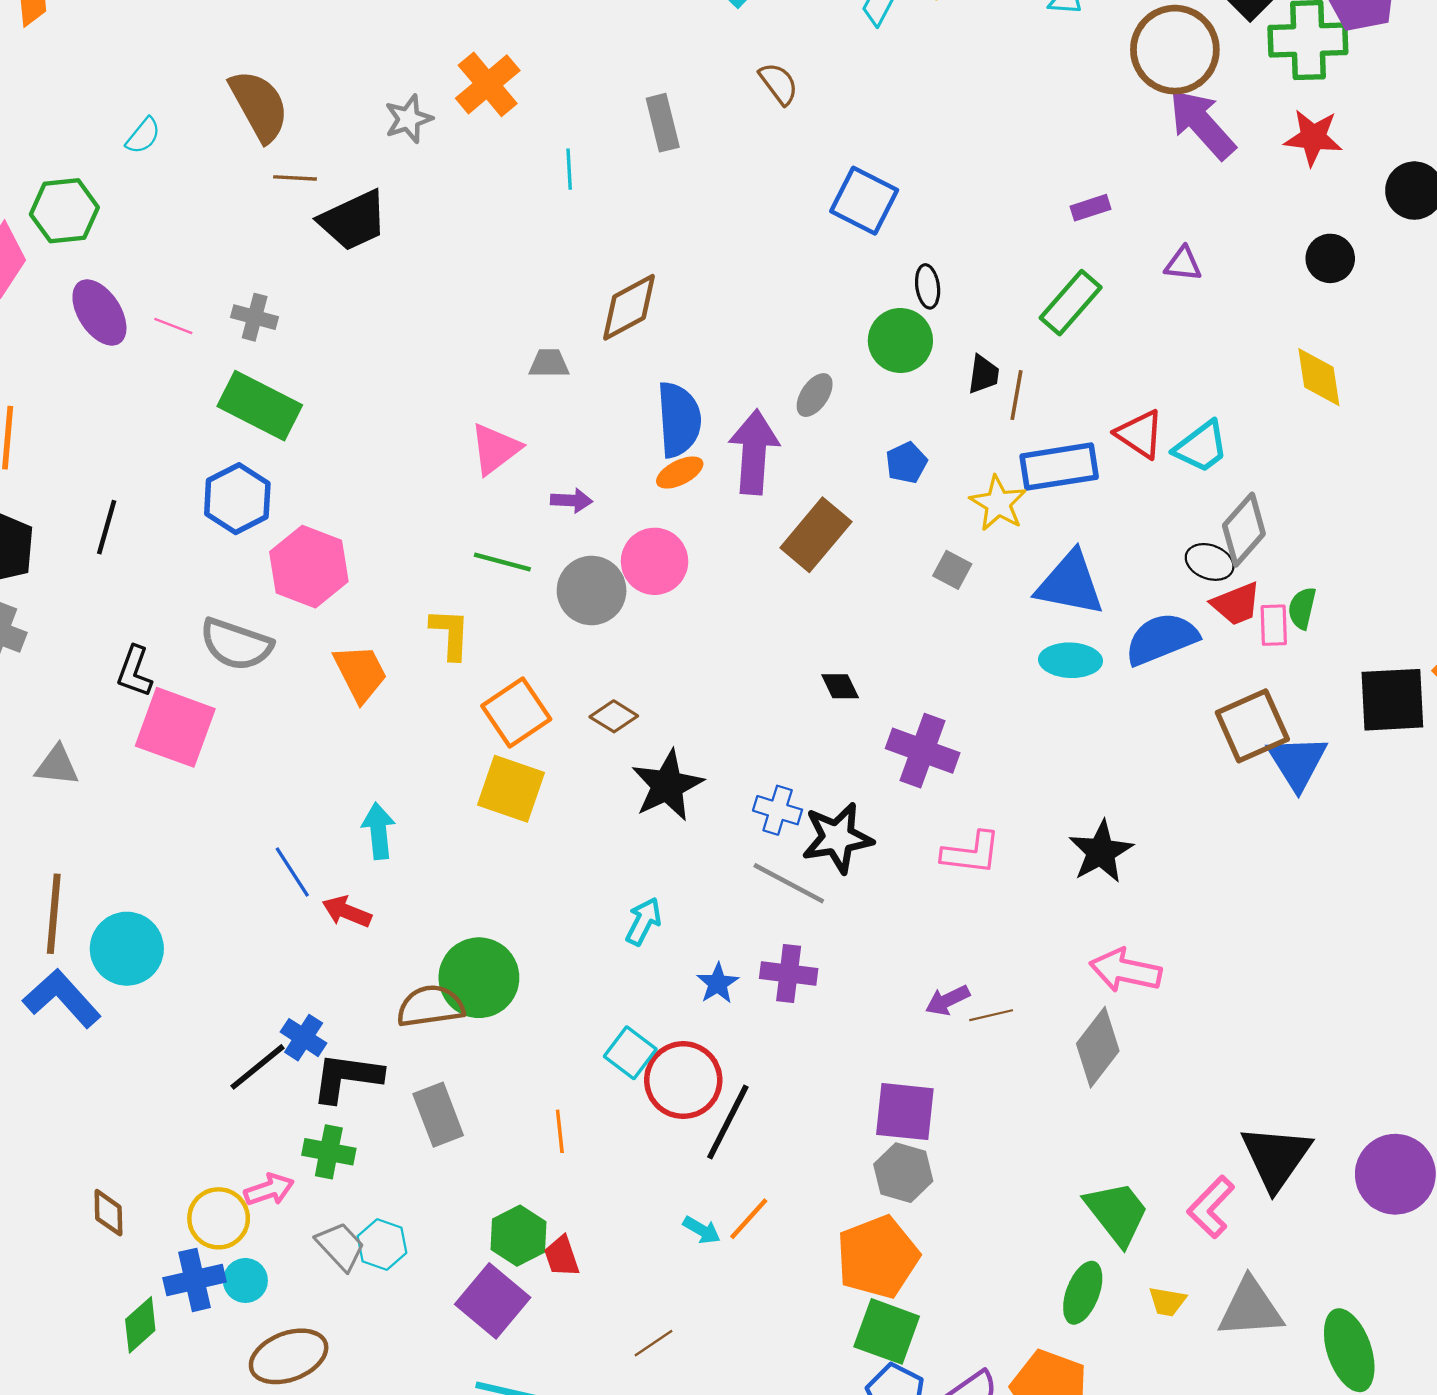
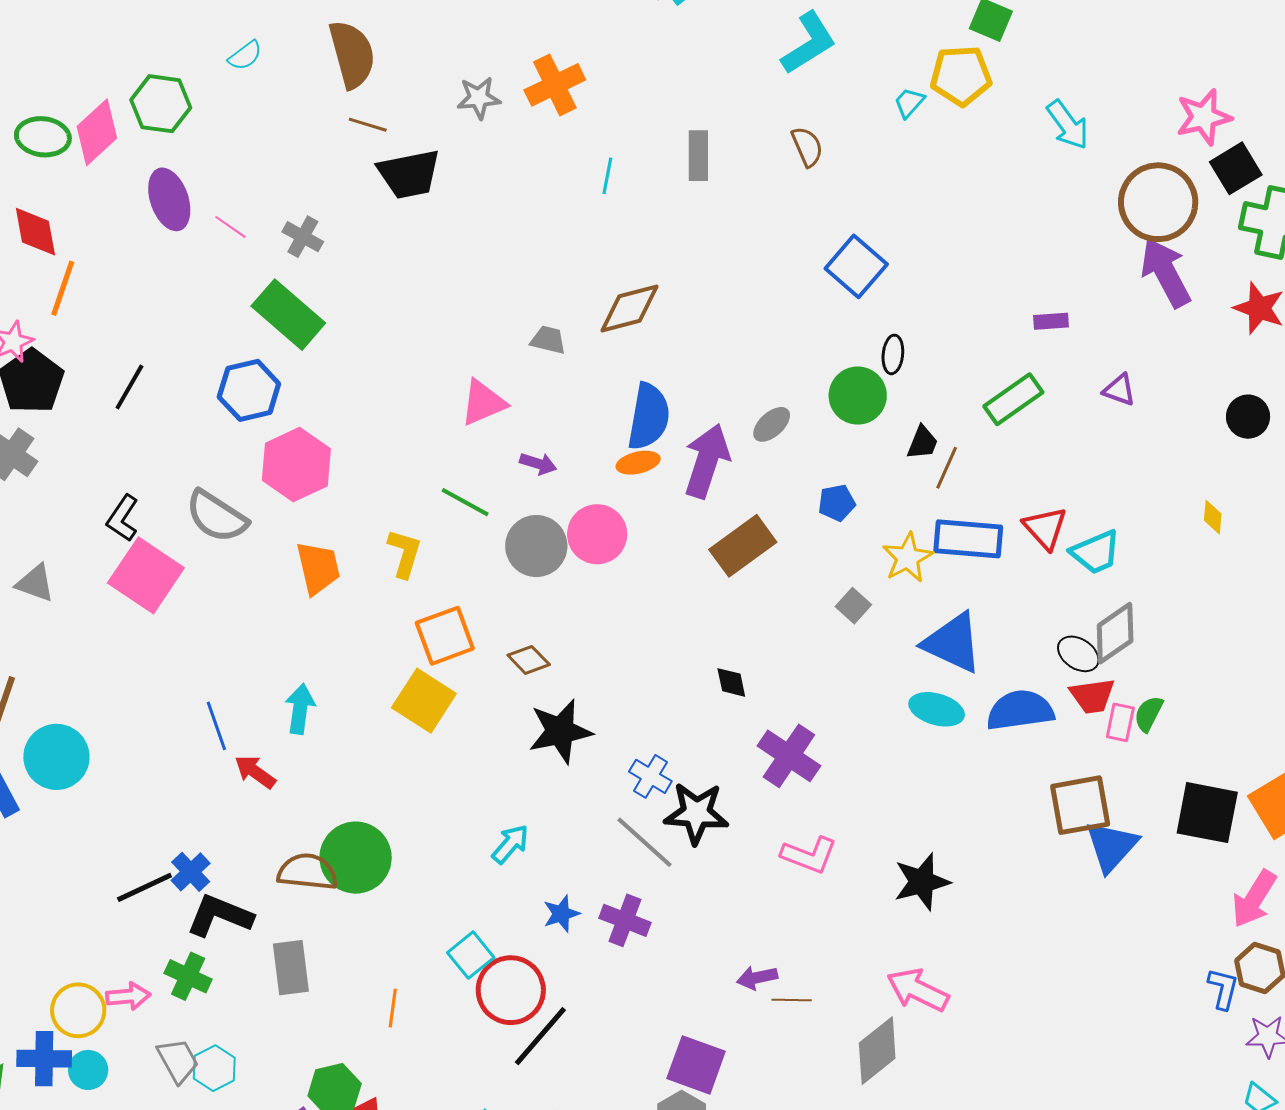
yellow diamond: (1319, 377) -> (1213, 517), size x0.6

